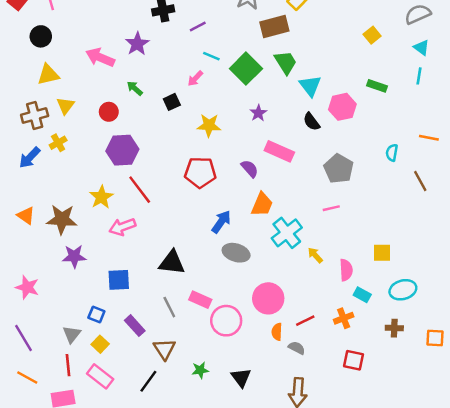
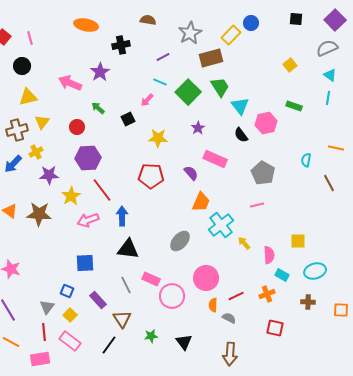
purple line: (198, 26) -> (163, 57), moved
blue arrow: (221, 222) -> (122, 216), moved, turned -36
gray ellipse: (236, 253) -> (180, 241), turned -65
purple star: (74, 256) -> (49, 175), moved

